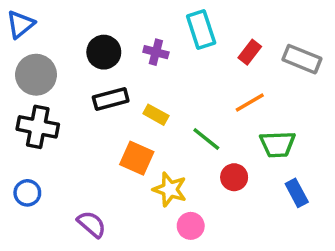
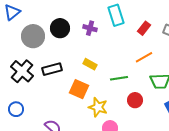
gray circle: (36, 75) -> (33, 36), moved
black rectangle: (111, 99) -> (52, 69), moved
black cross: (38, 127) -> (22, 71), turned 30
green line: (206, 139) -> (119, 78), turned -48

